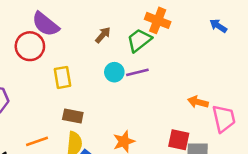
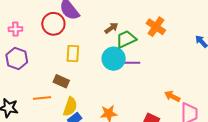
green trapezoid: (139, 40) -> (126, 39), moved
cyan circle: (114, 72) -> (114, 59), size x1.5
brown rectangle: (73, 116) -> (61, 81), moved

